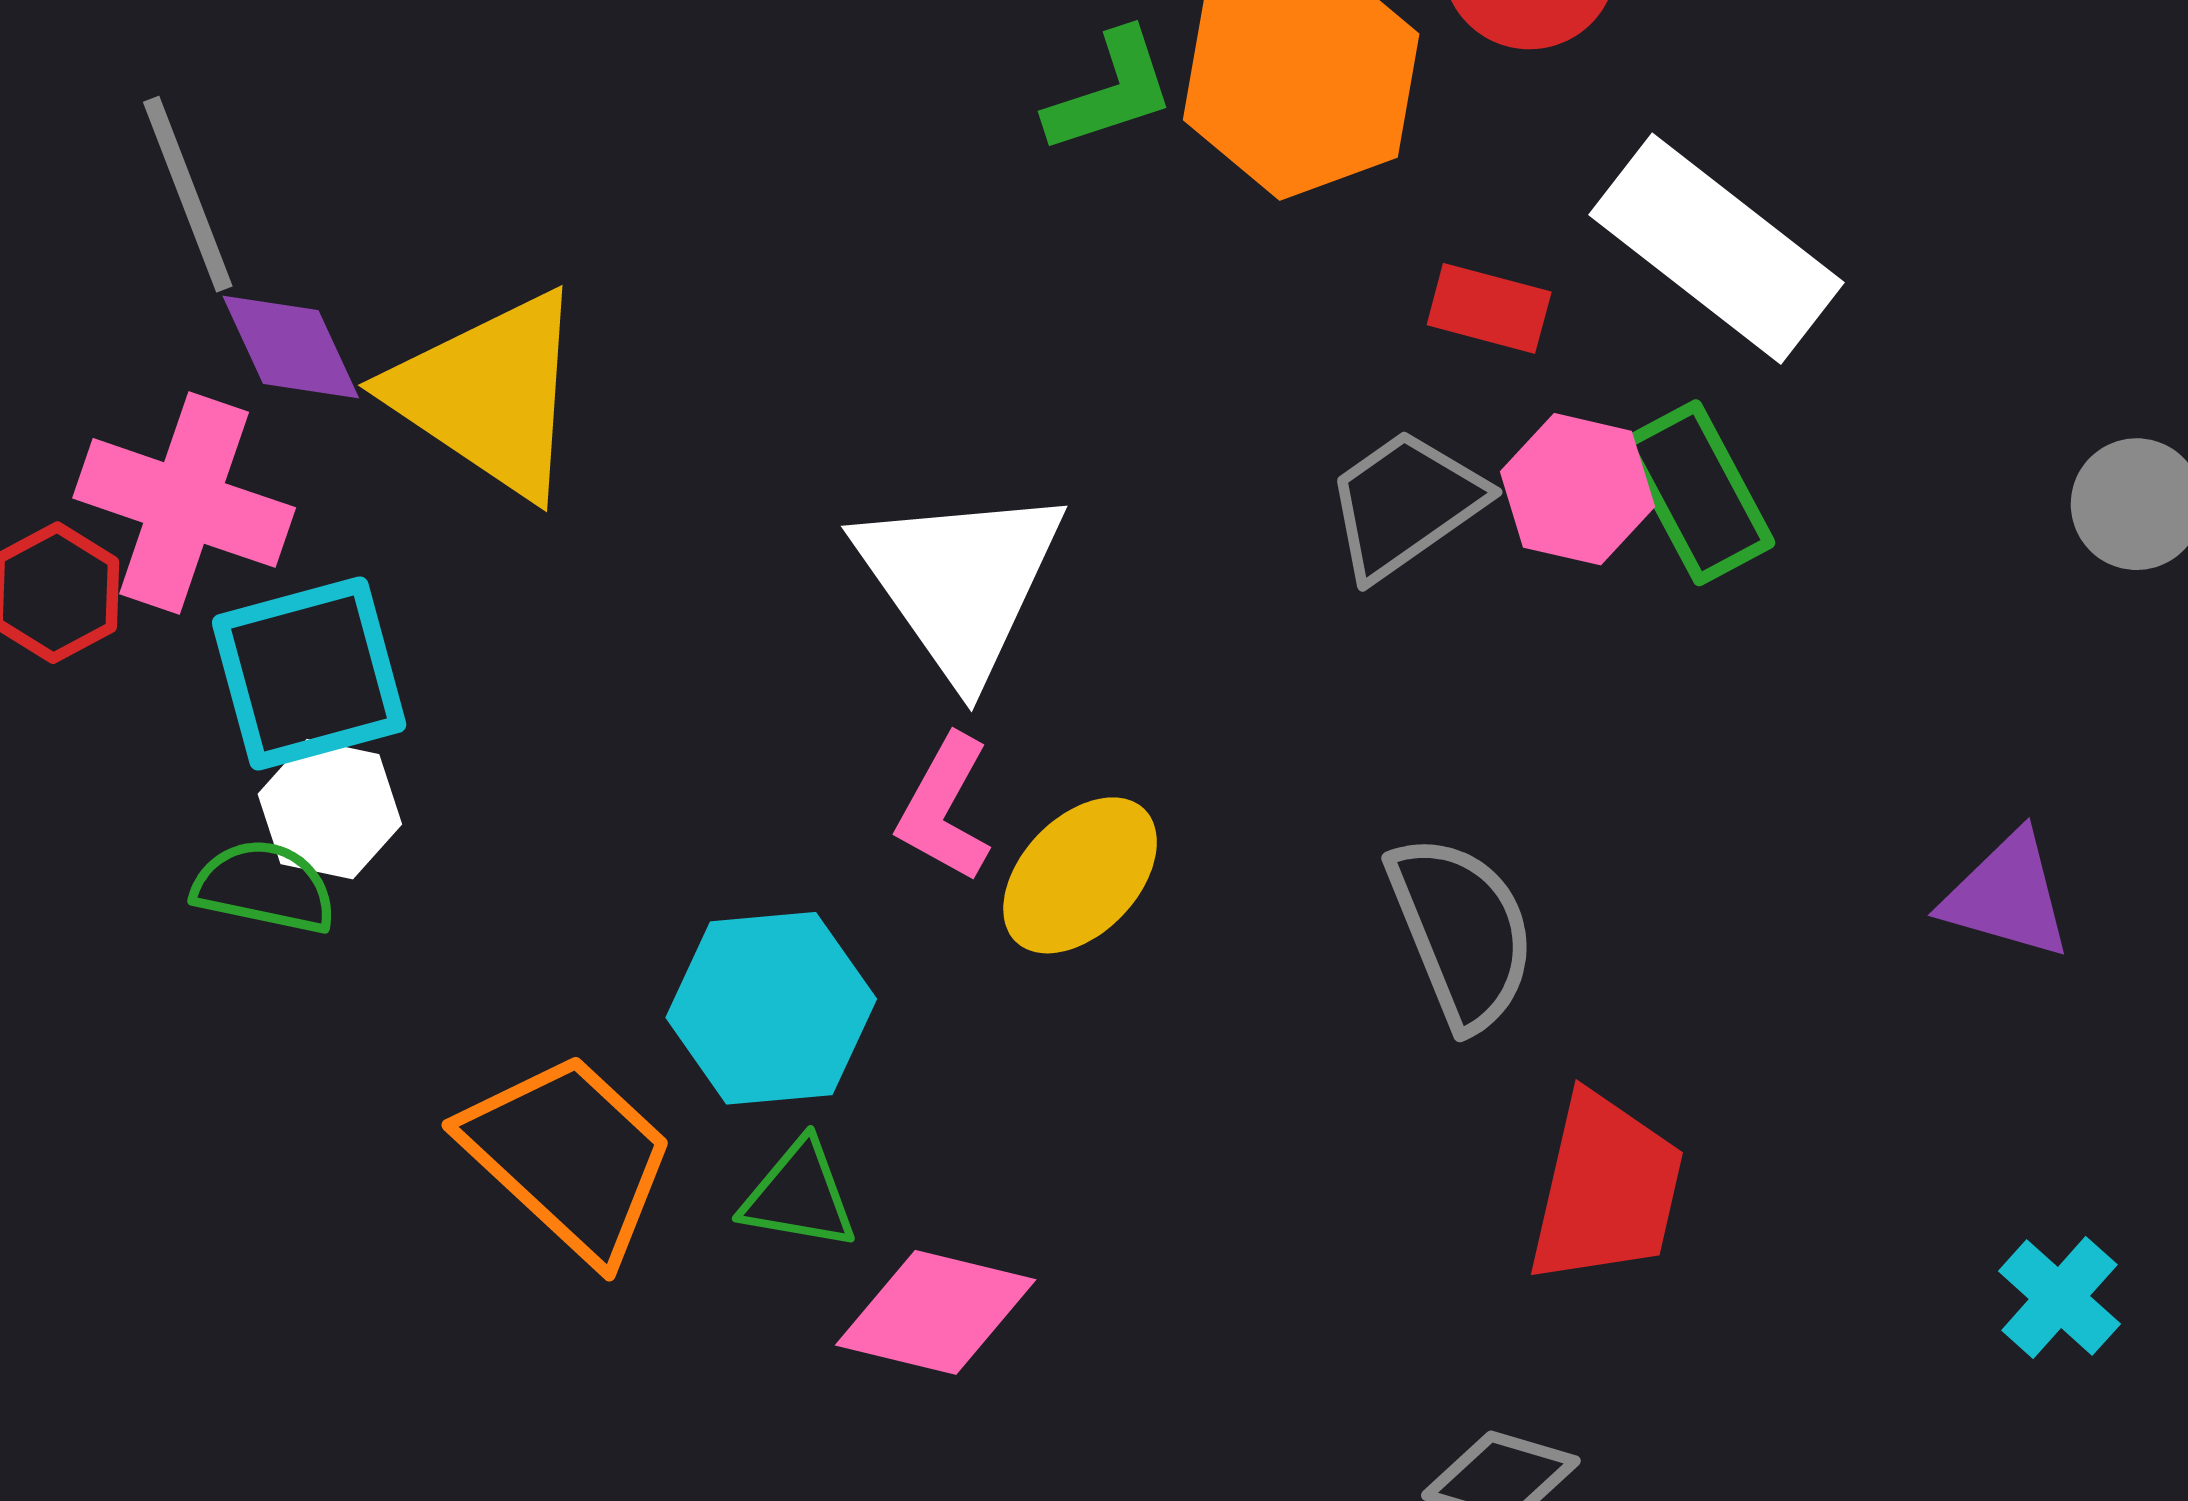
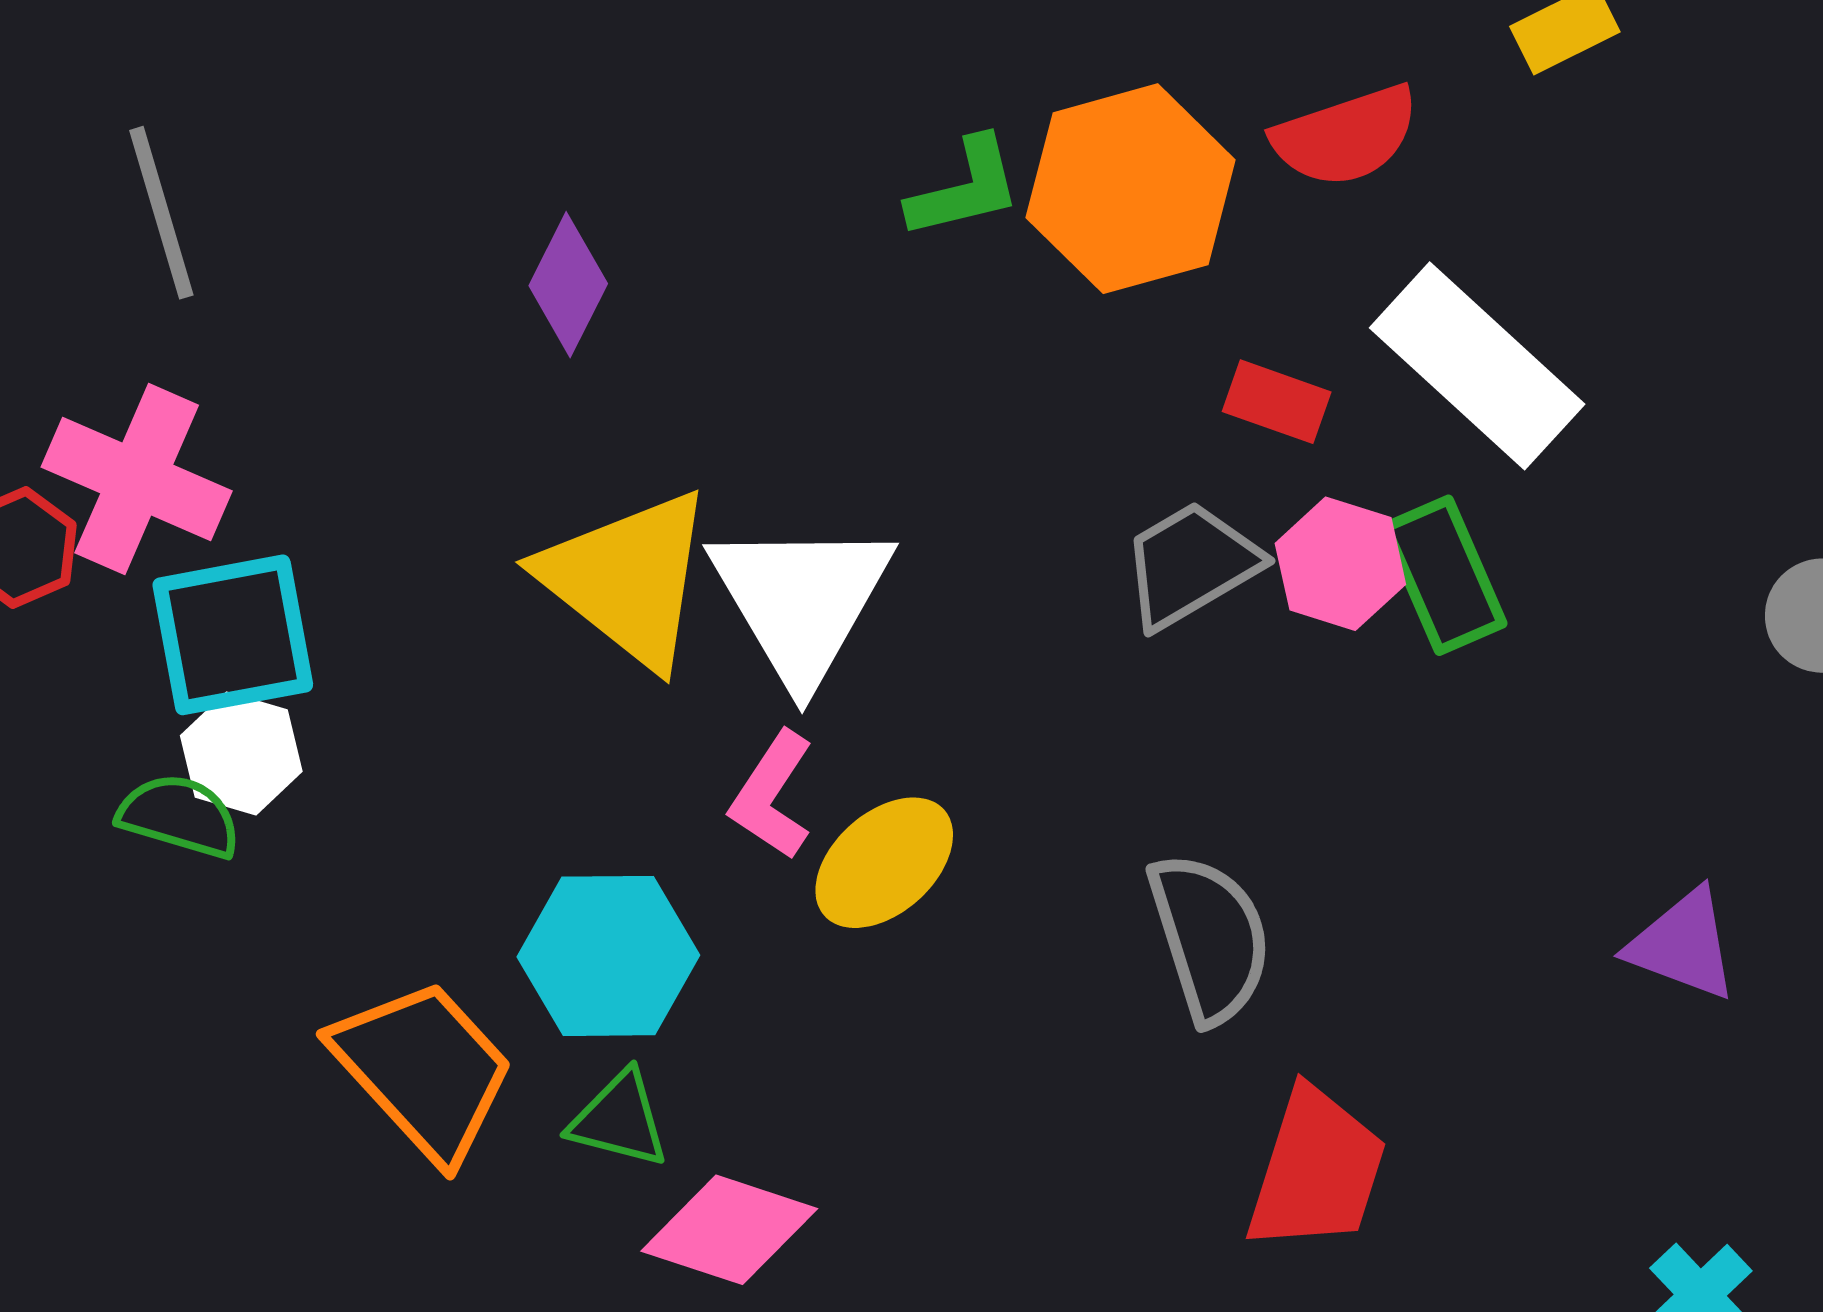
purple diamond: (291, 347) -> (568, 285), moved, turned 47
yellow triangle: (489, 394) -> (627, 579), moved

